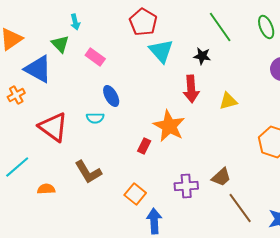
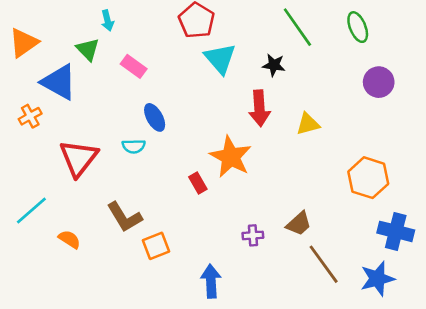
red triangle: (53, 127) -> (79, 158), turned 32
red rectangle: (144, 146) -> (198, 183), turned -56
purple cross: (186, 186) -> (253, 235), size x0.7
orange semicircle: (46, 189) -> (69, 239), turned 36
orange square: (135, 194) -> (156, 246), moved, turned 30

